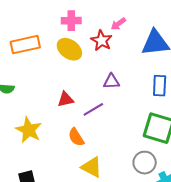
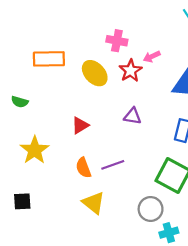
pink cross: (71, 21) -> (117, 41), moved
red triangle: (66, 99) -> (80, 125), turned -30
purple line: (93, 109) -> (113, 165), moved

